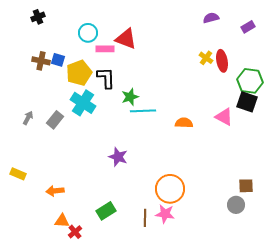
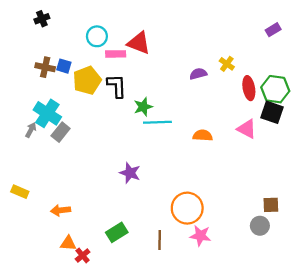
purple semicircle: (211, 18) -> (198, 74), moved
red ellipse: (222, 61) -> (249, 88), moved
cyan cross: (83, 103) -> (47, 113), moved
pink star: (165, 214) -> (200, 236), moved

